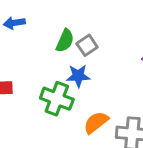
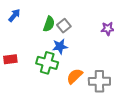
blue arrow: (14, 23) -> (14, 15), turned 144

